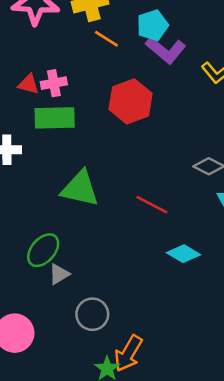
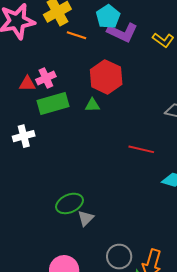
green triangle: (80, 189) -> (92, 105), moved, size x0.5
green ellipse: (43, 250) -> (70, 203), turned 40
gray circle: (92, 314) -> (119, 257), moved

